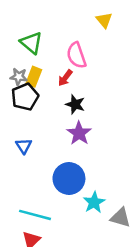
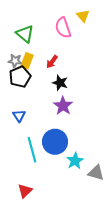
pink semicircle: (76, 55) -> (63, 28), moved
cyan line: (35, 215) -> (32, 150), moved, turned 60

